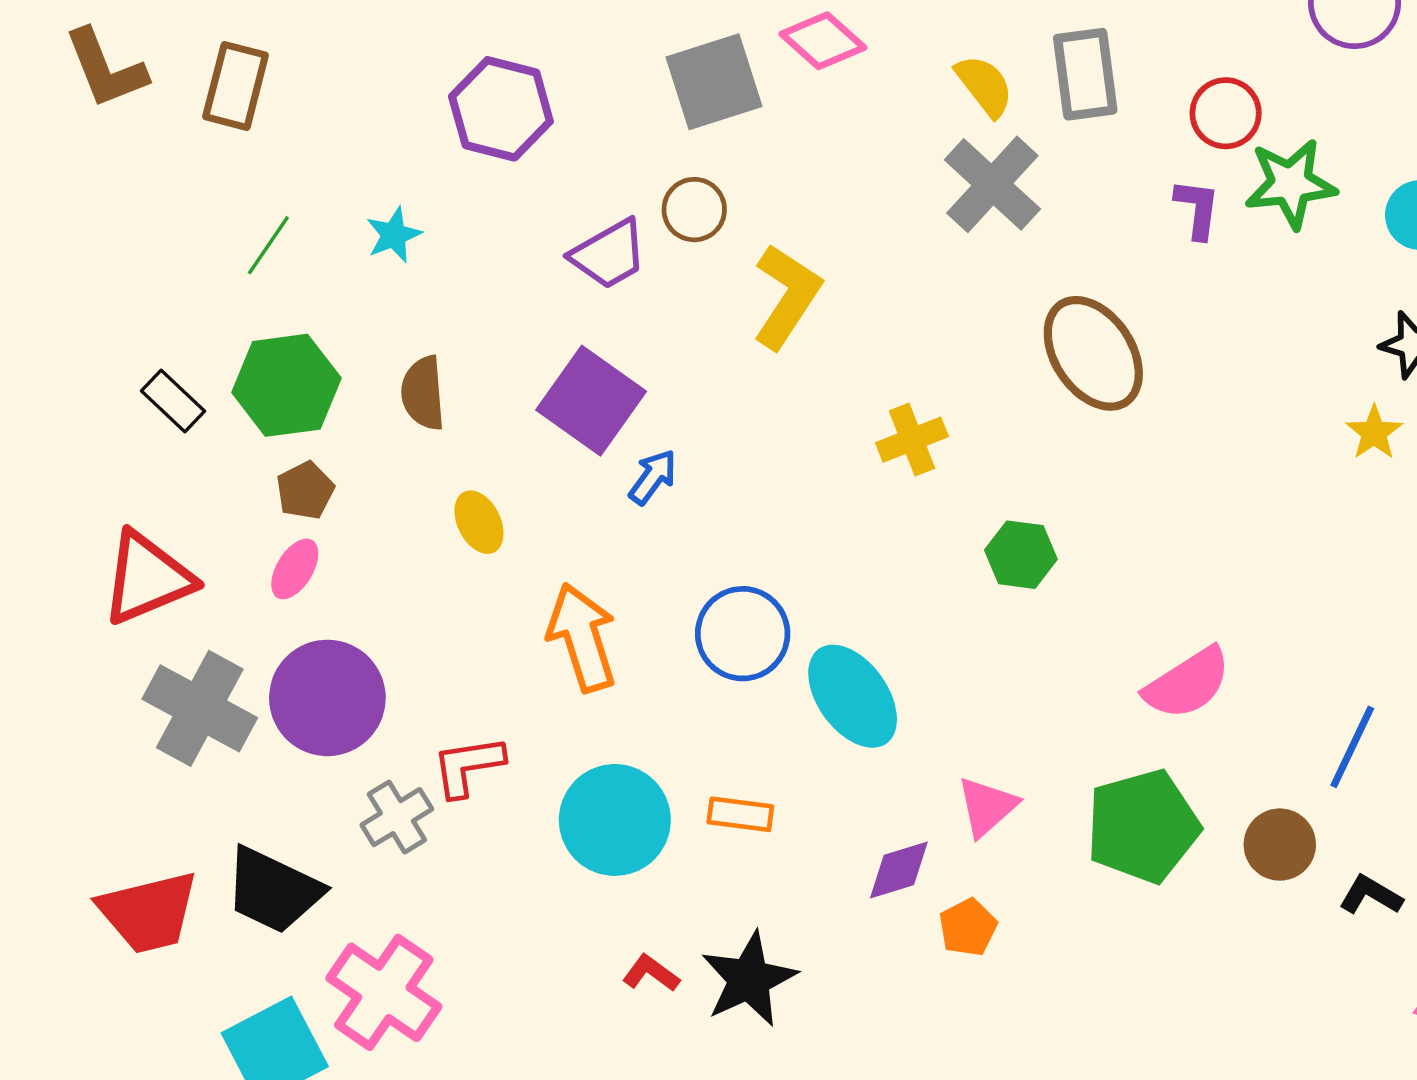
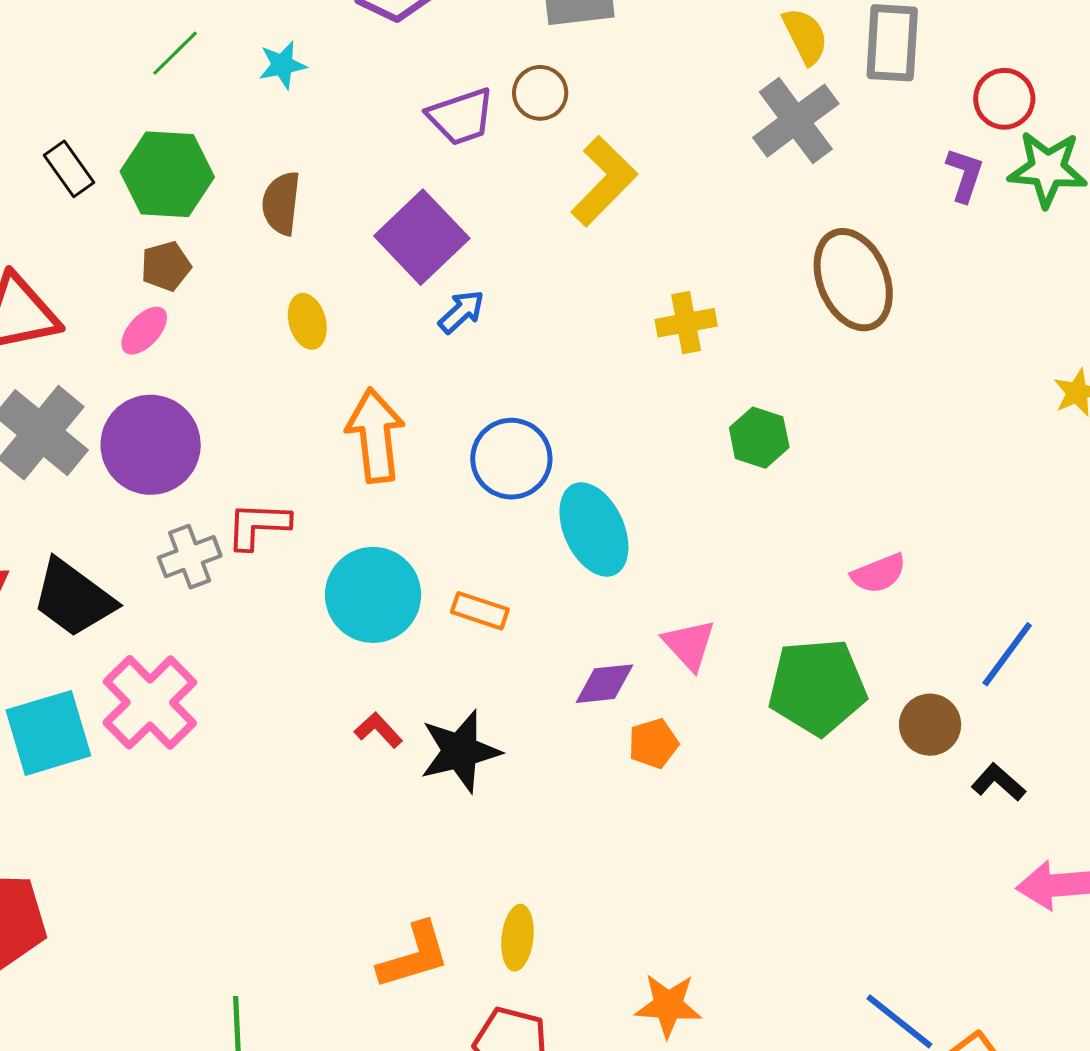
pink semicircle: (1187, 683) -> (879, 574), size x0.7
pink triangle: (987, 807) -> (689, 645), turned -42

